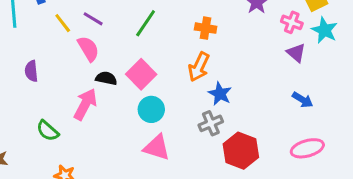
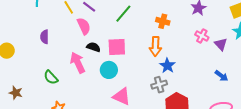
pink cross: (292, 22) -> (202, 36), moved
orange arrow: (199, 67) -> (155, 46), turned -30
pink square: (141, 74) -> (117, 47), turned 36
pink arrow: (85, 104) -> (78, 63), turned -60
cyan circle: (151, 109) -> (109, 70), moved

